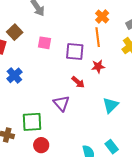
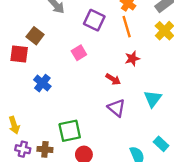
pink square: (45, 43) -> (79, 53), moved, turned -32
purple square: (75, 51) -> (94, 20), moved, turned 30
purple triangle: (61, 103) -> (116, 108), moved

